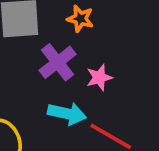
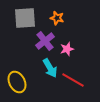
cyan arrow: (67, 114) -> (50, 68), turned 48

